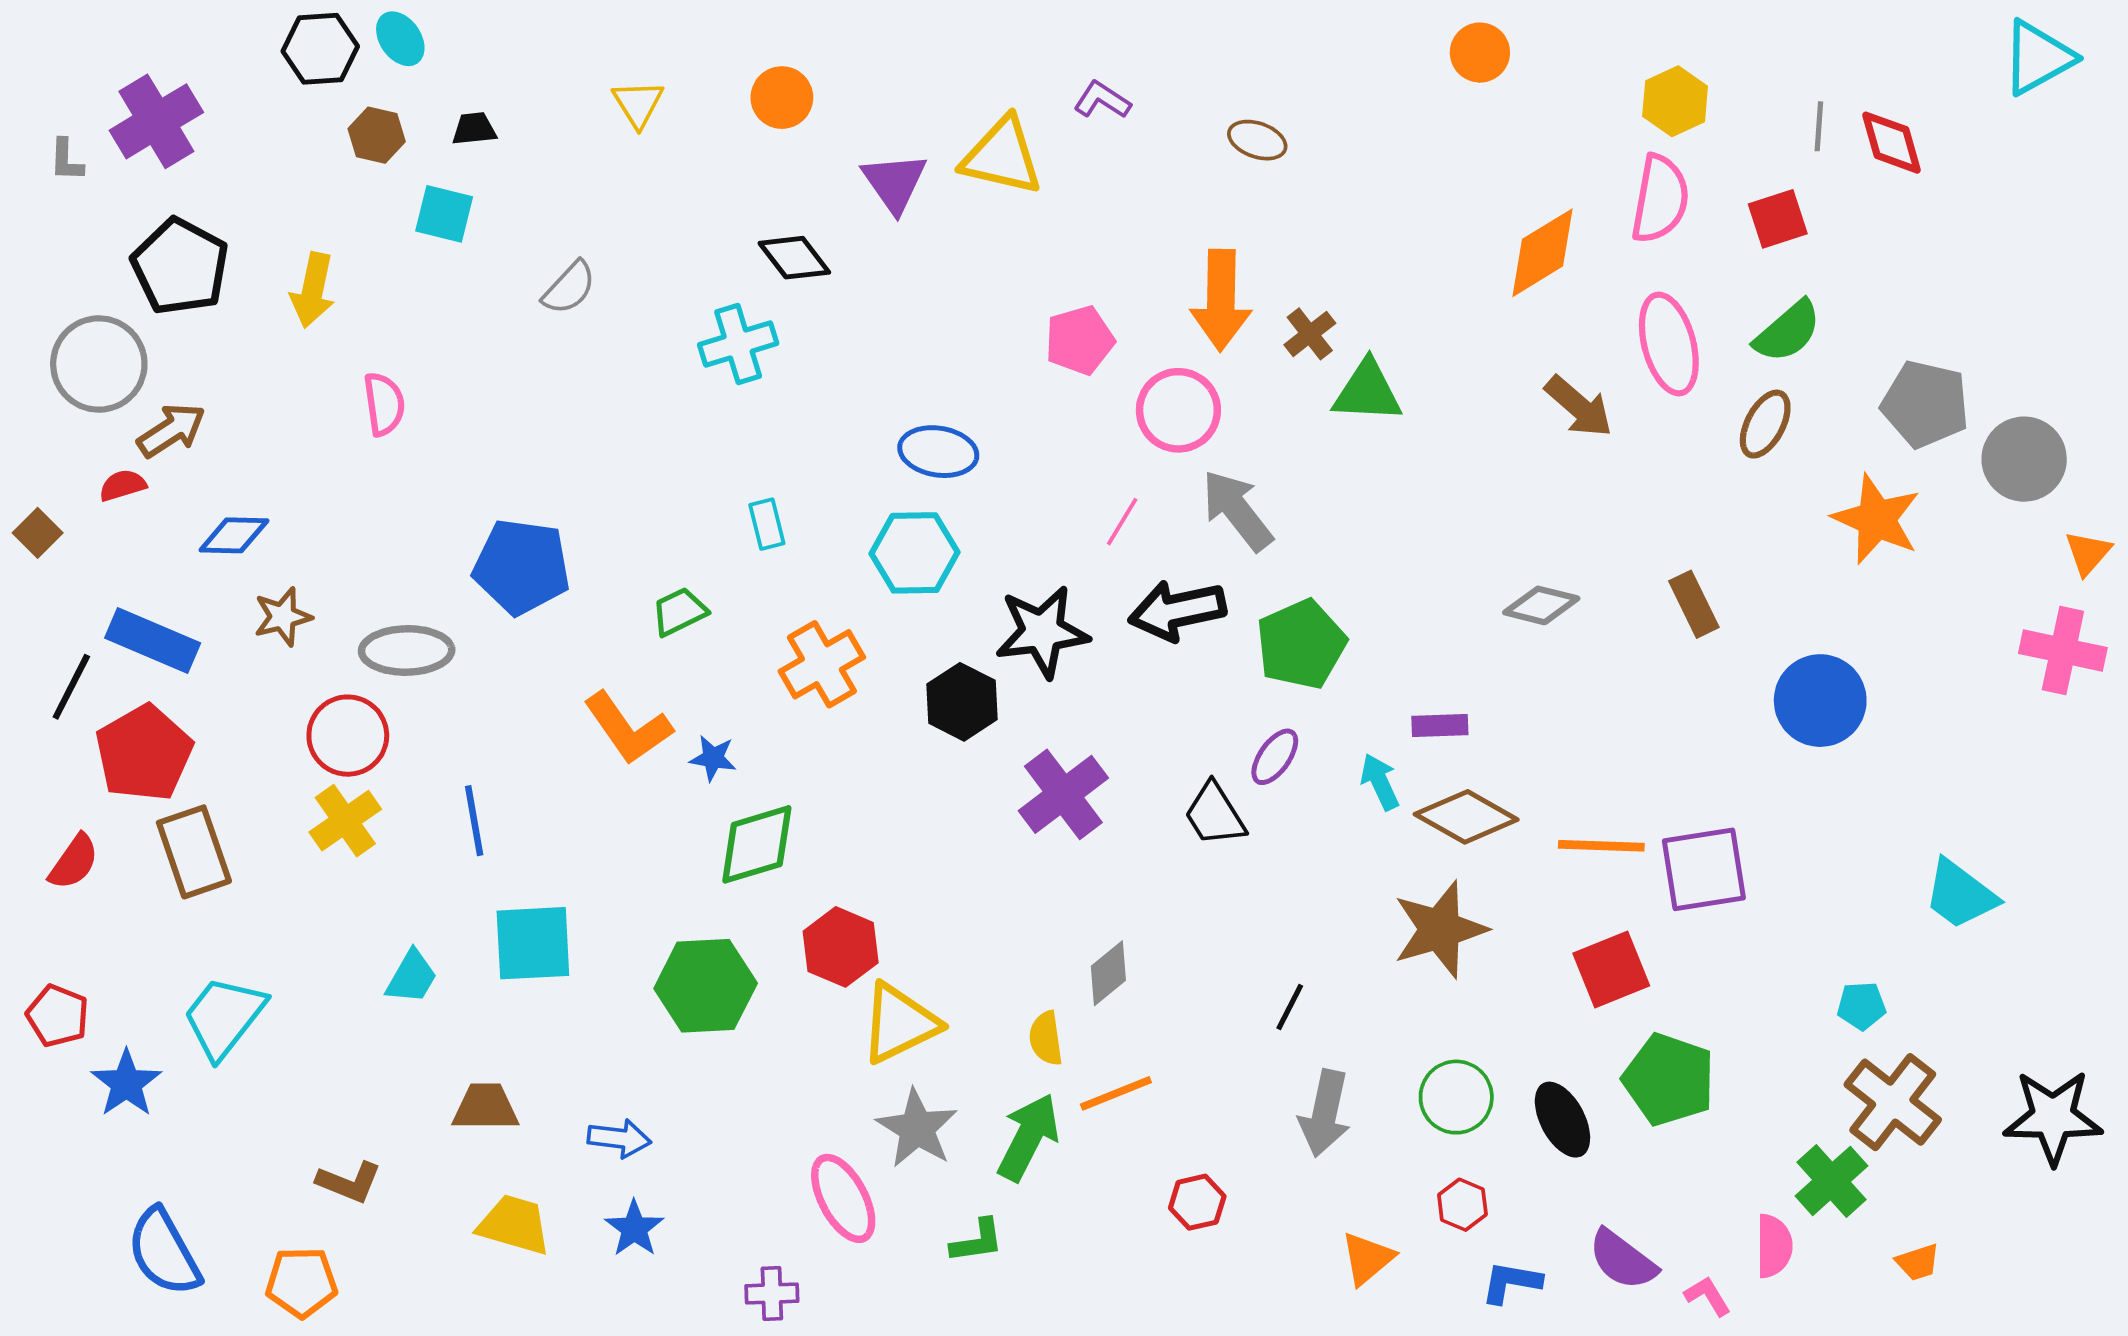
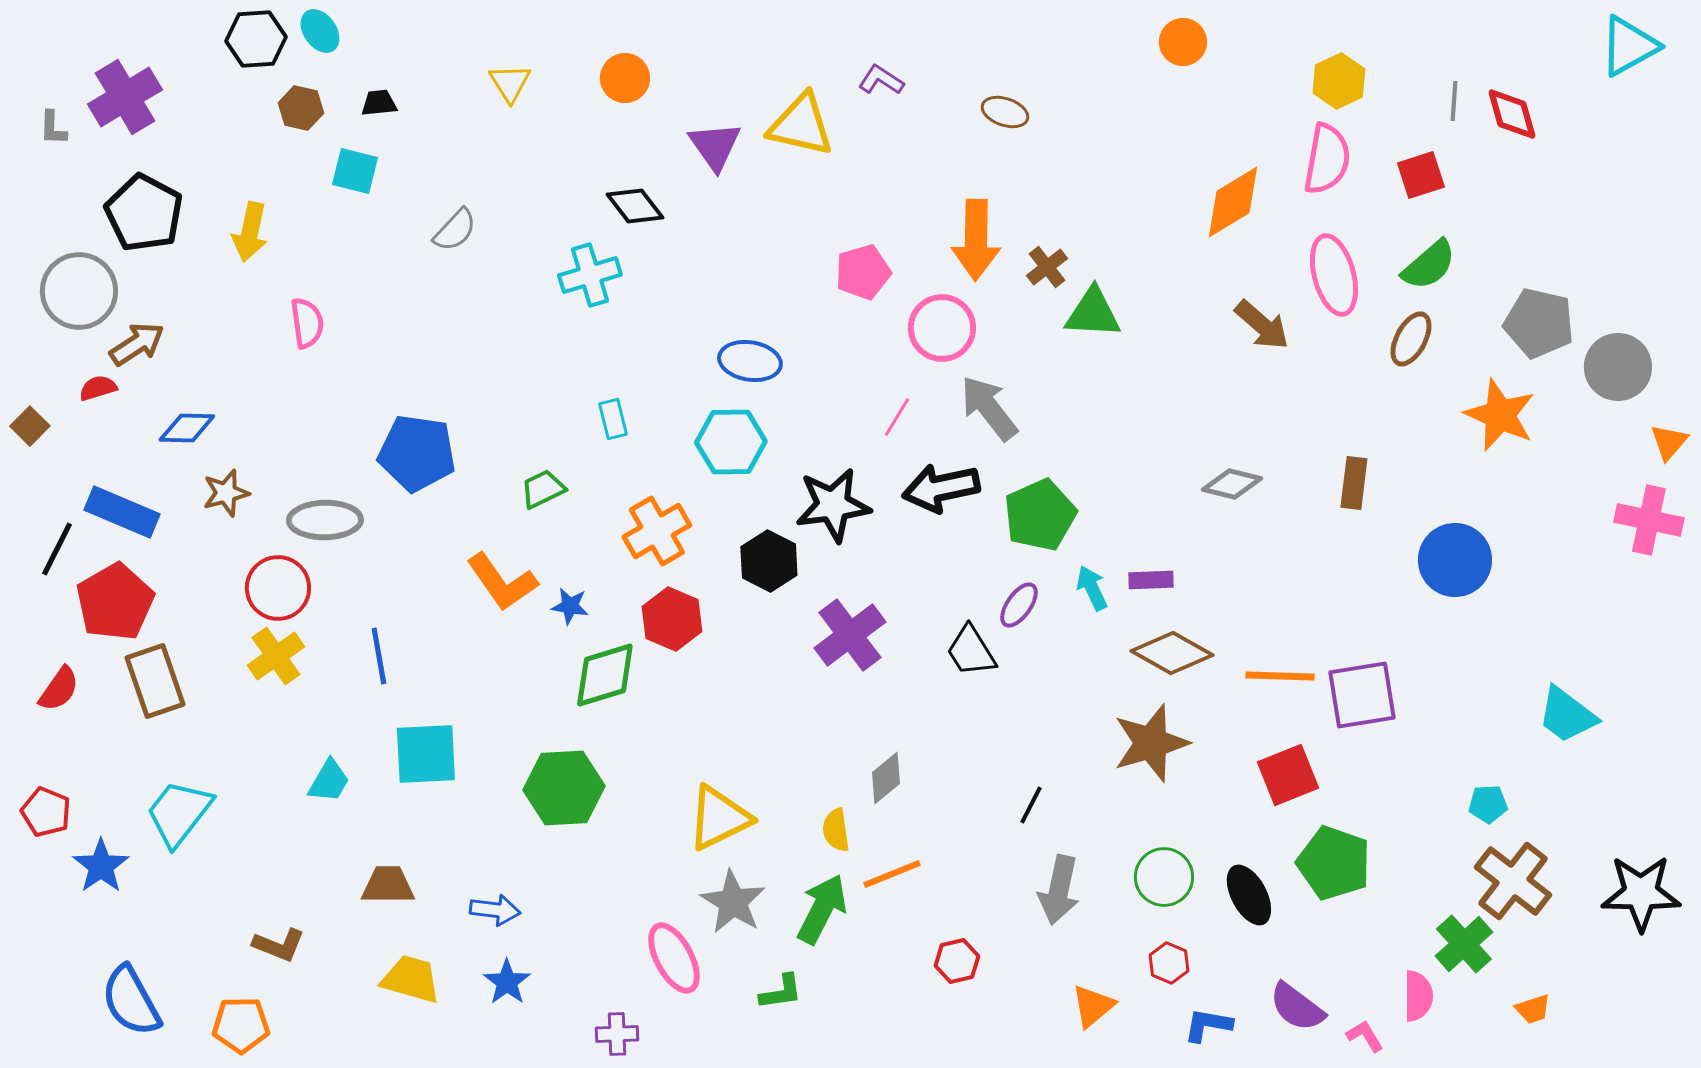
brown rectangle: (1694, 604) -> (1354, 483), turned 33
cyan arrow: (1380, 782) -> (1092, 588), moved
red hexagon: (841, 947) -> (672, 619), moved

